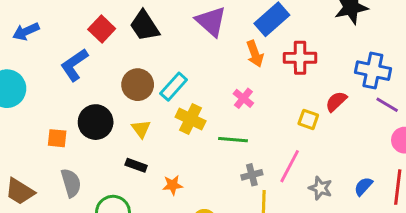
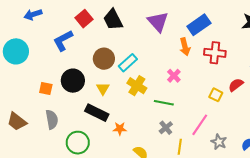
black rectangle: (136, 165) -> (97, 113), size x1.6
gray cross: (252, 175) -> (166, 128), moved, turned -32

